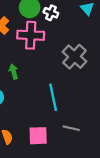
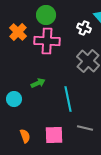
white cross: (51, 13) -> (84, 28), moved
green arrow: (14, 72) -> (38, 83), moved, turned 80

